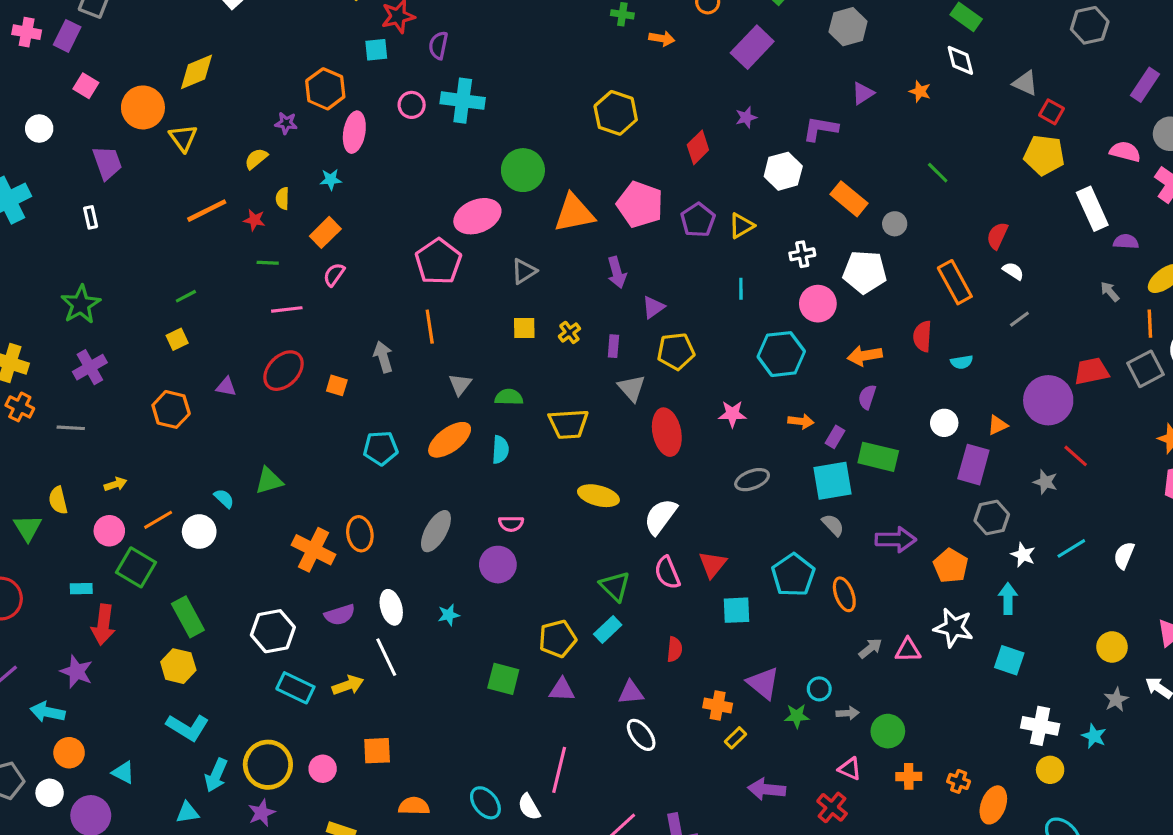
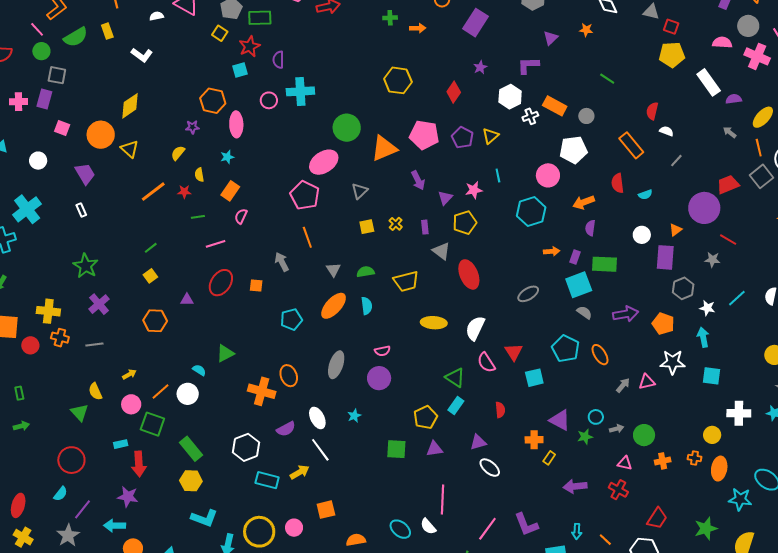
white cross: (802, 254) -> (530, 116), moved
pink star: (732, 414) -> (474, 190), moved
yellow circle: (1050, 770) -> (712, 435), moved

